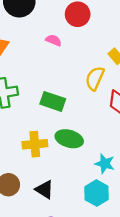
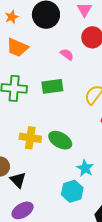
green rectangle: (53, 101) -> (52, 86), moved, turned -40
black triangle: (44, 190) -> (18, 180), moved

